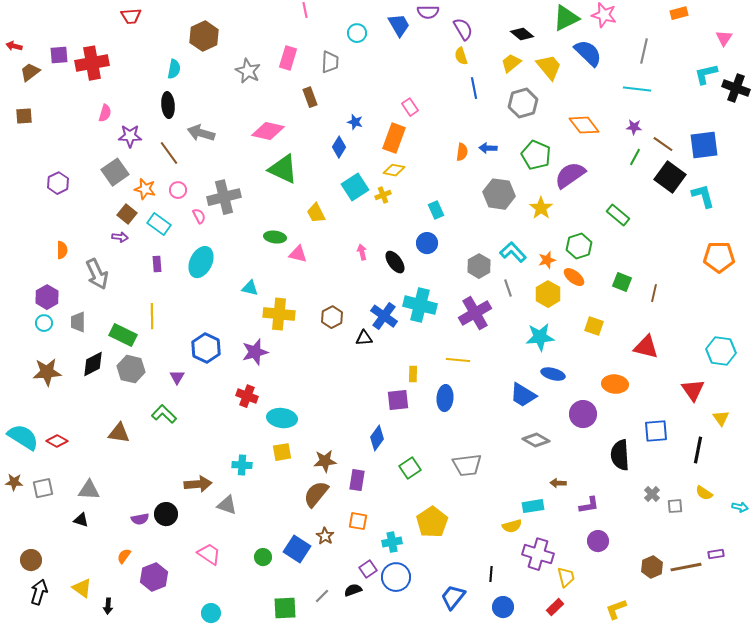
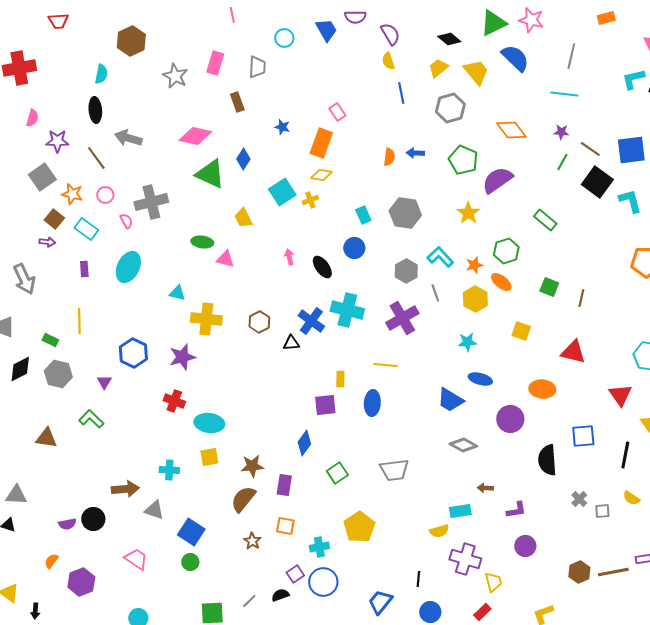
blue diamond: (339, 147) -> (243, 159), moved
gray hexagon: (499, 194) -> (405, 213), moved
green rectangle: (123, 335) -> (50, 340), size x0.6
cyan star: (540, 337) -> (467, 342), size x0.7
blue square: (297, 549) -> (191, 532), moved

